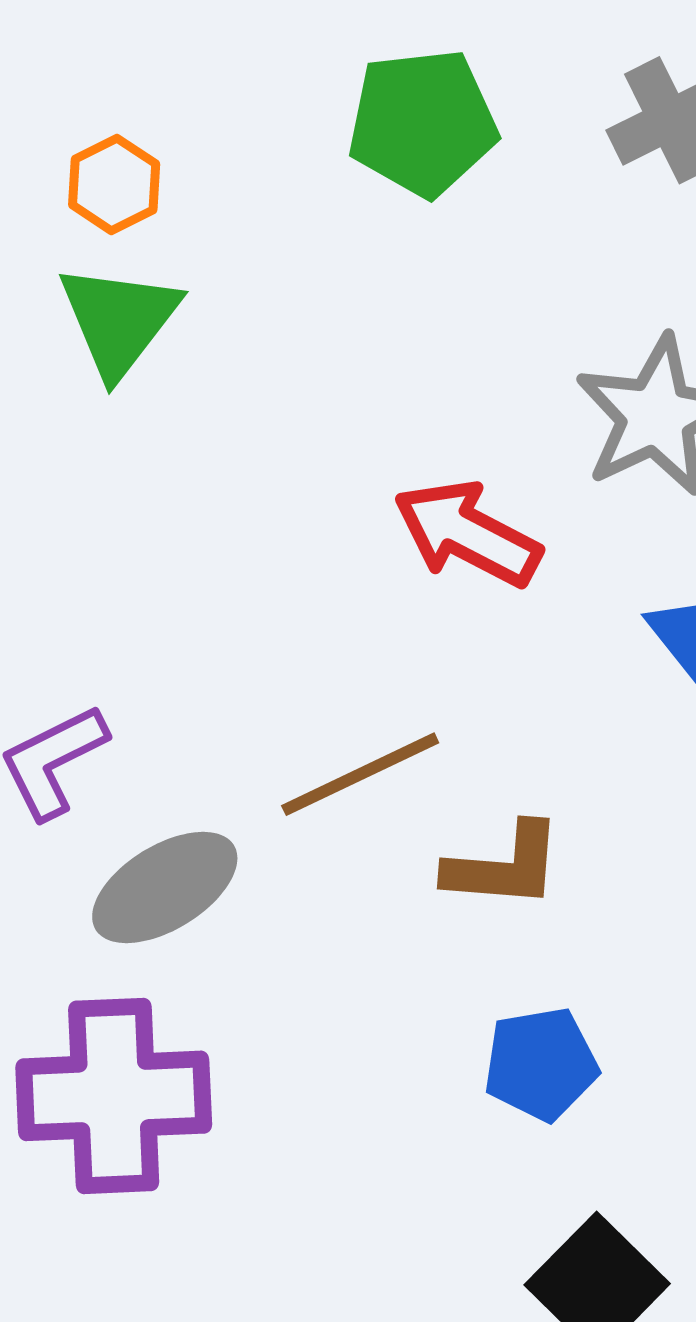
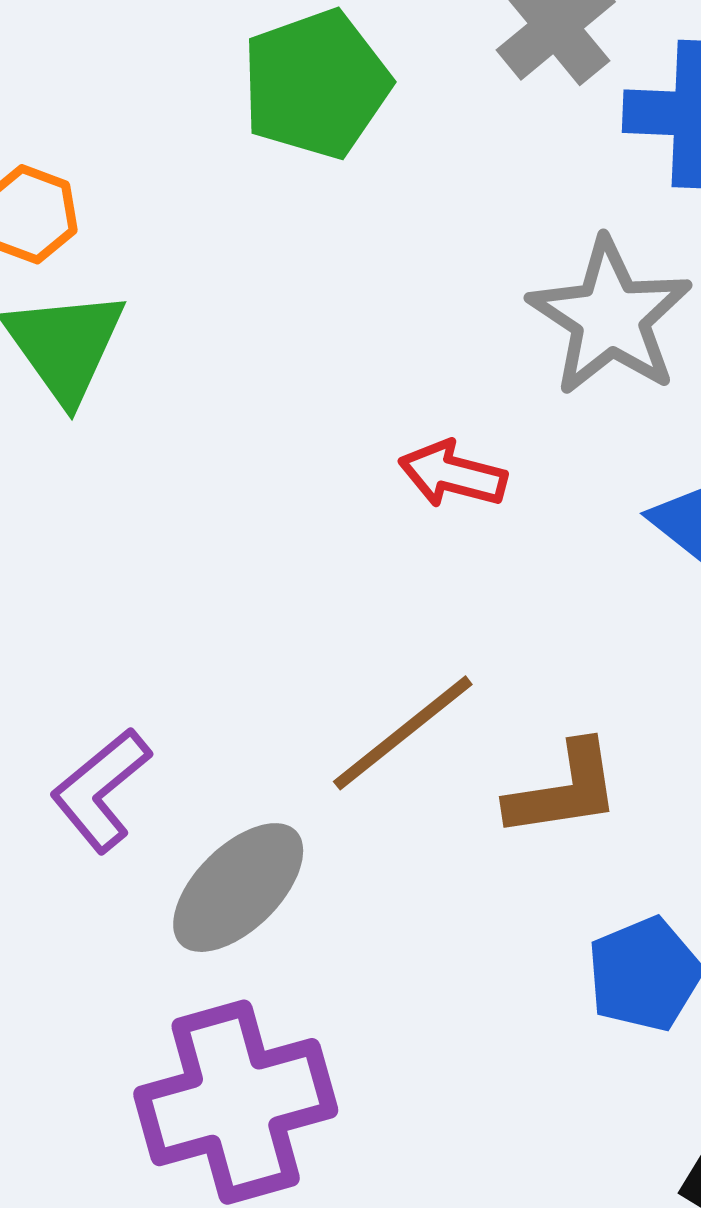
red arrow: (467, 534) -> (453, 474), size x0.7

